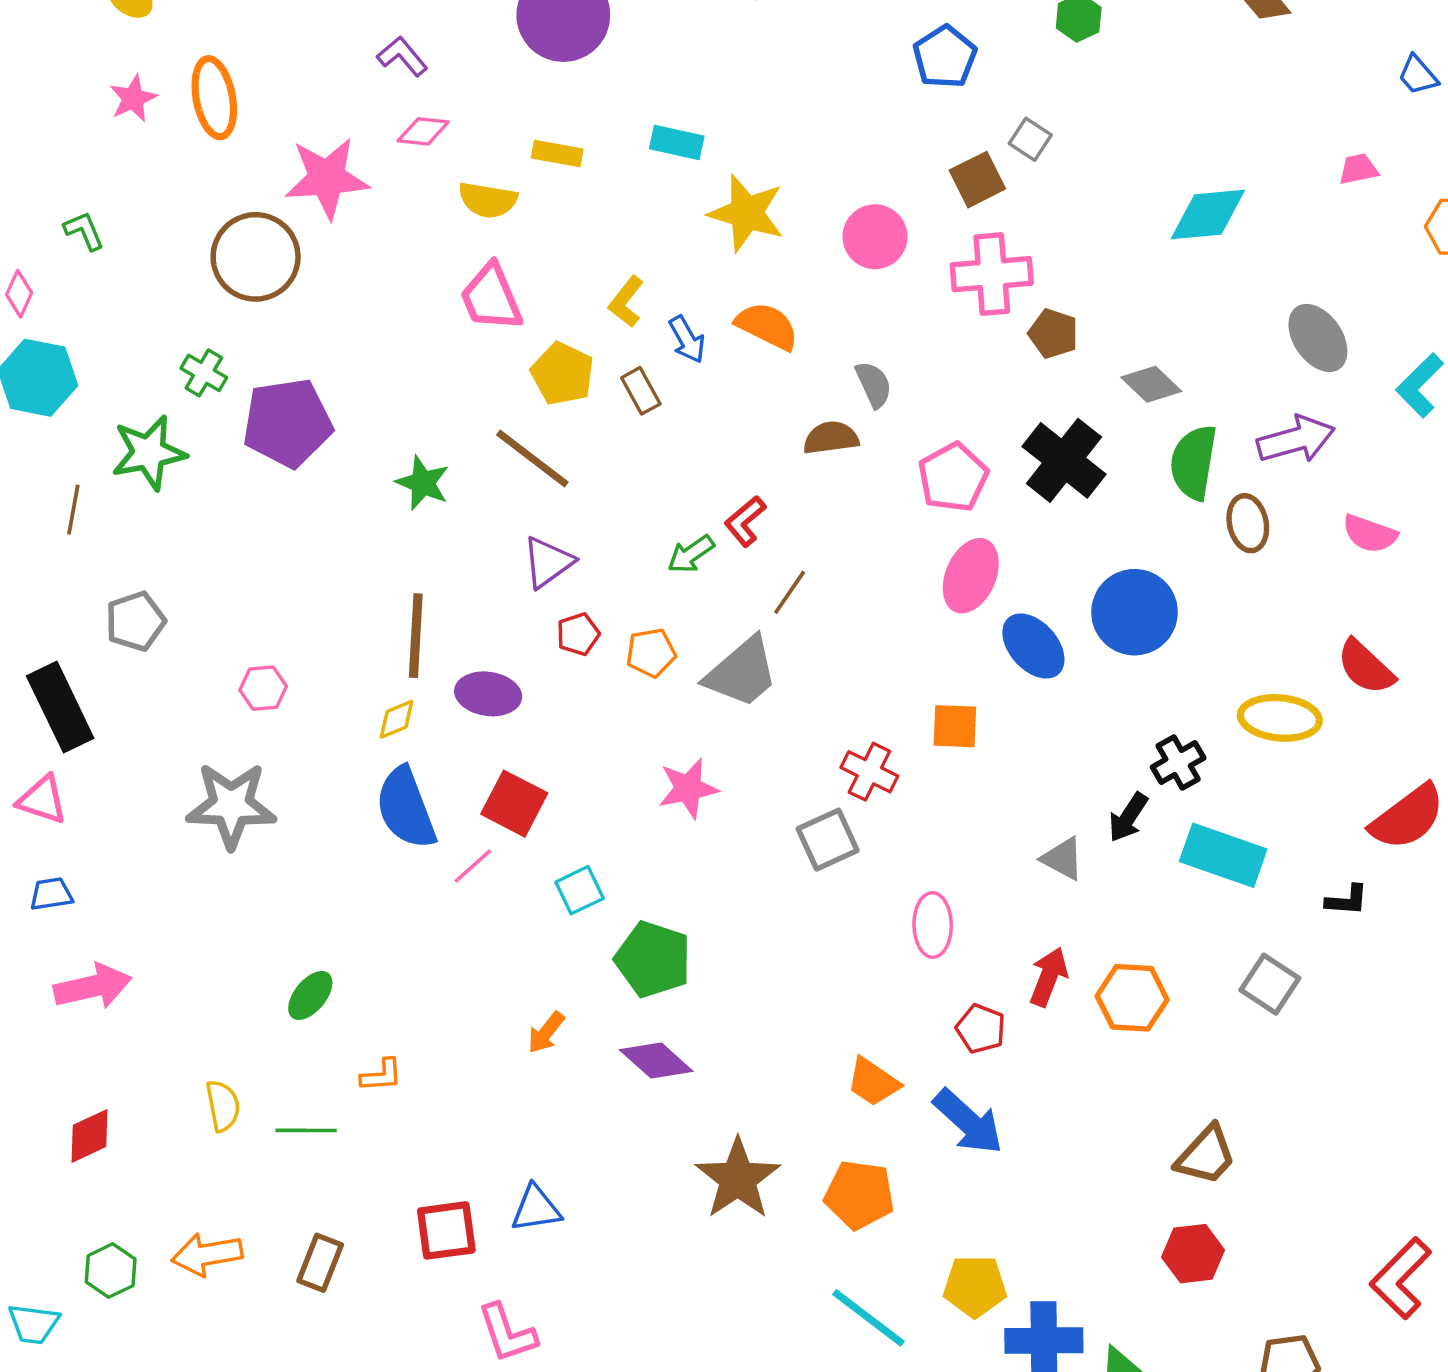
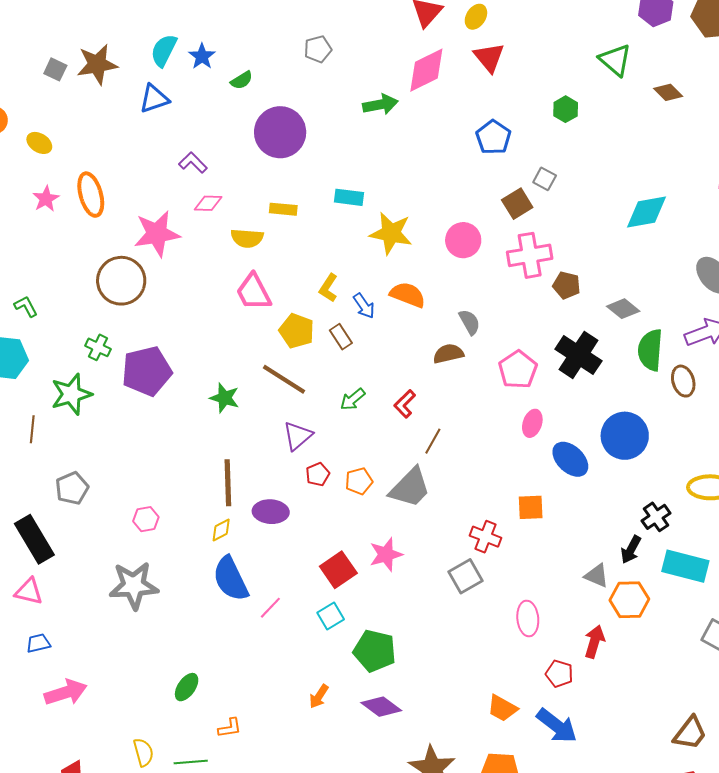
green L-shape: (84, 231) -> (26, 306), moved
green arrow: (691, 554) -> (353, 399), moved
pink ellipse: (971, 576) -> (532, 423), size x0.7
red square: (514, 804) -> (338, 570), moved, turned 33
orange hexagon: (1132, 998) -> (629, 600), moved

